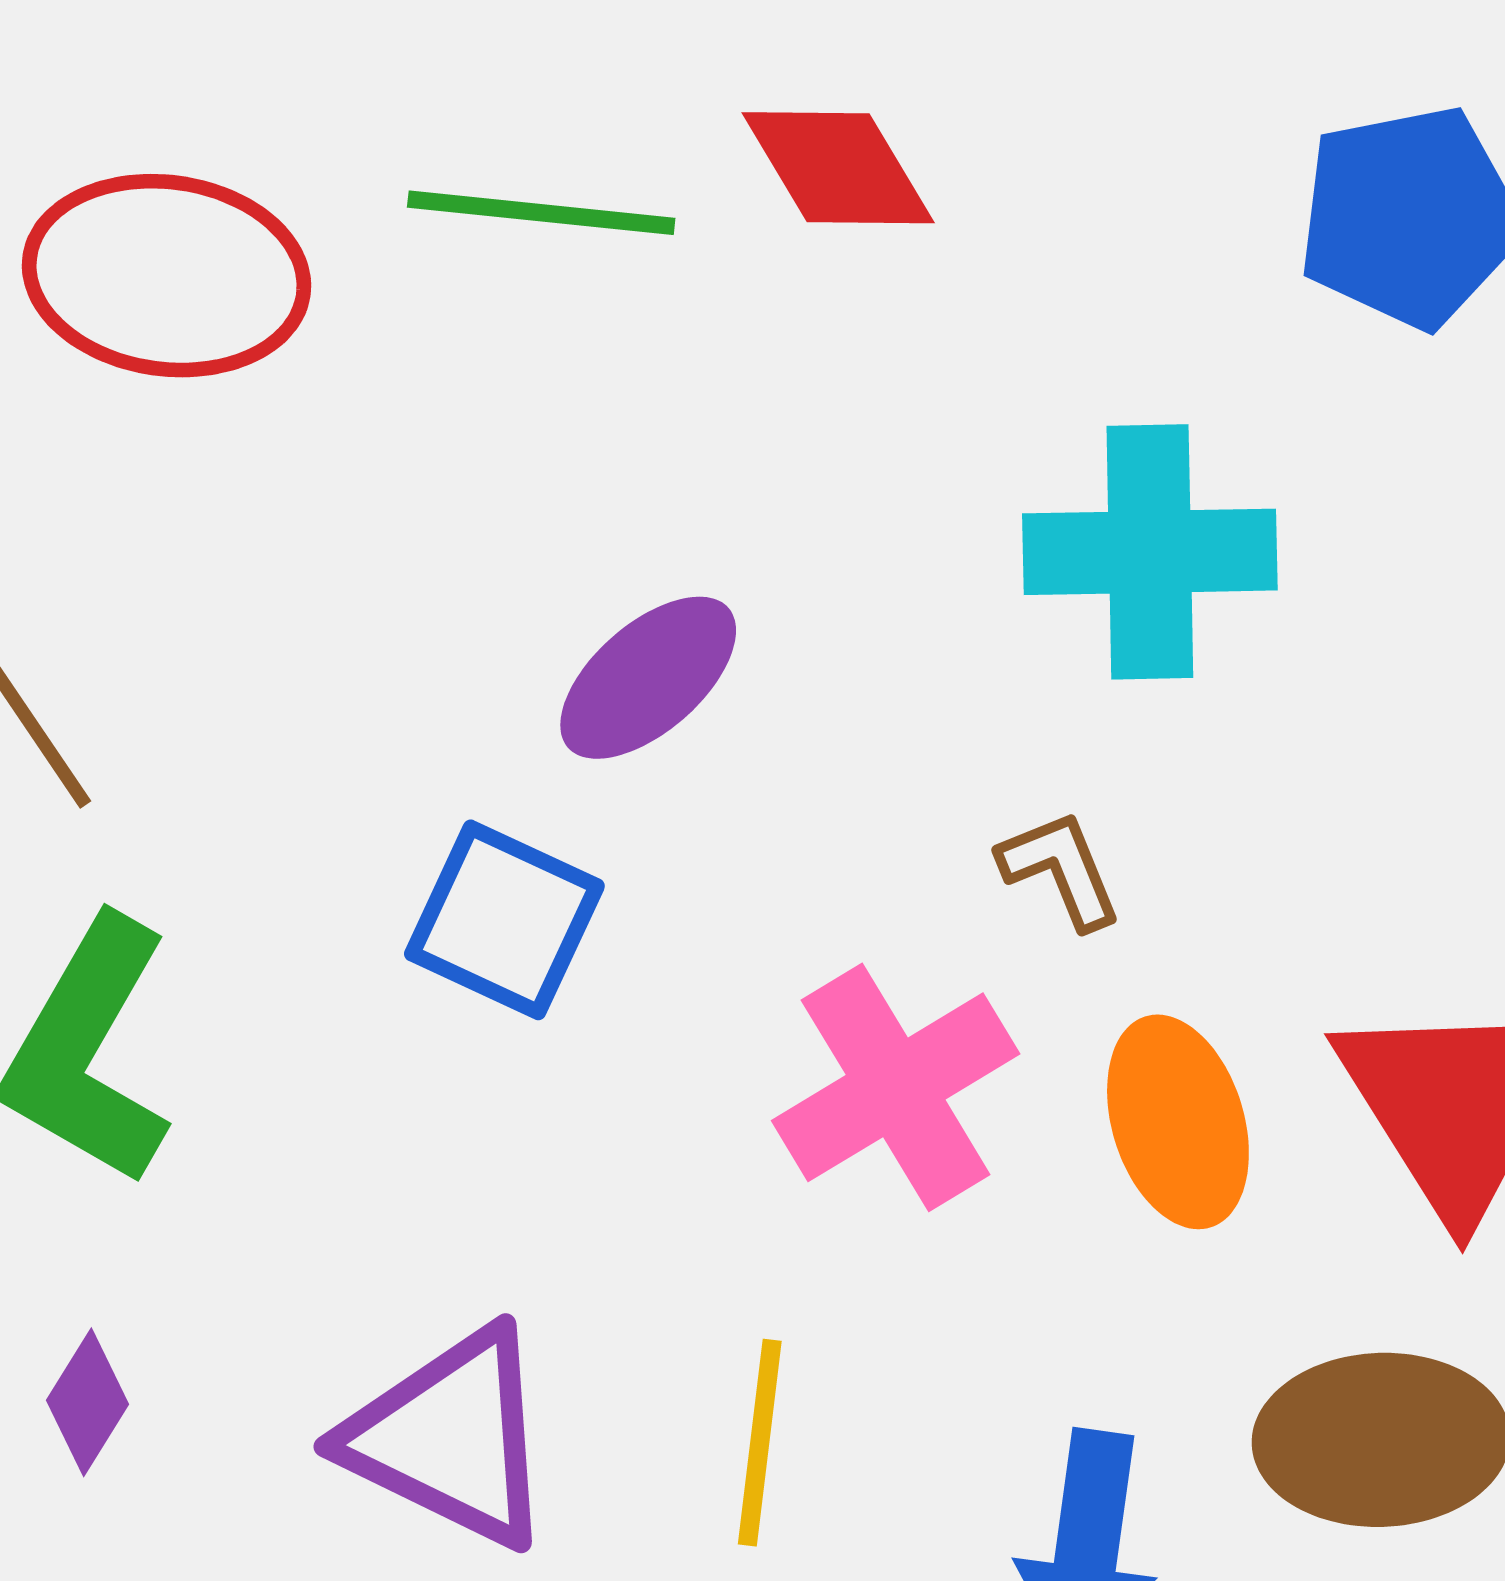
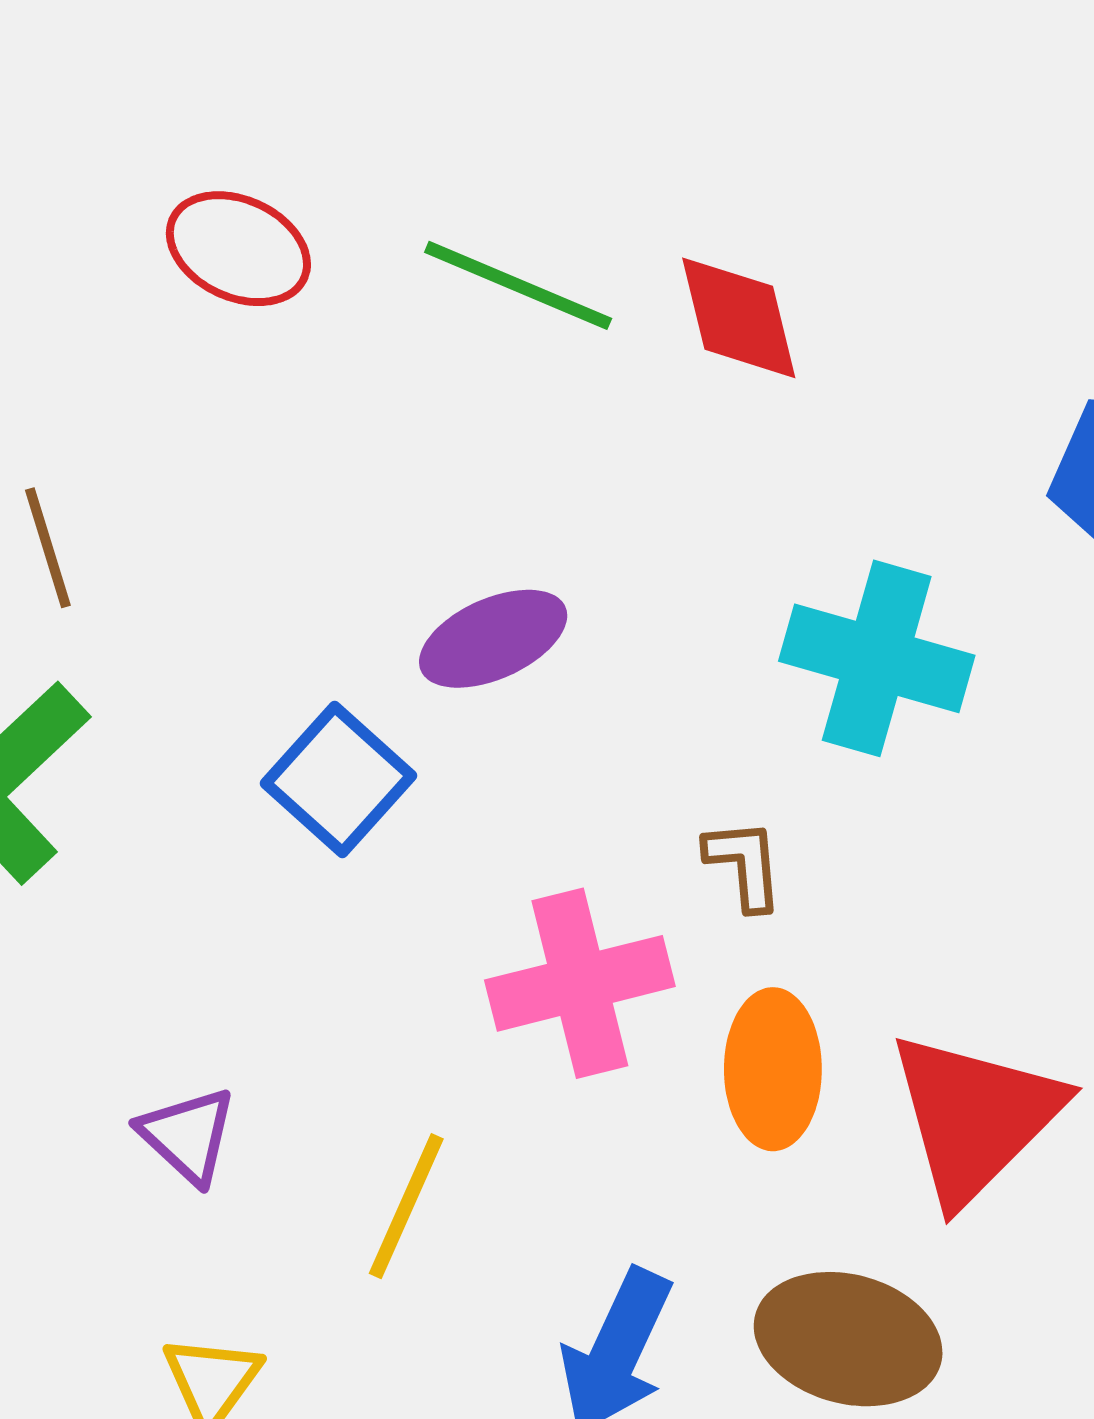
red ellipse: (167, 276) -> (238, 249), size x0.7
purple triangle: (450, 1438) -> (188, 1135), size x0.6

